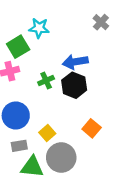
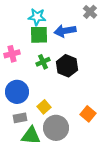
green square: (18, 47) -> (39, 35), moved, turned 30
blue arrow: (75, 62) -> (65, 31), moved
orange square: (92, 128) -> (88, 114), moved

